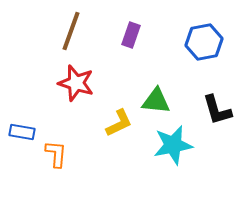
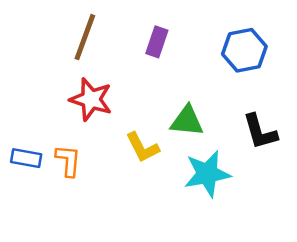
yellow L-shape: (119, 123) -> (143, 147), turned 88
orange L-shape: (56, 154) -> (68, 161), moved

